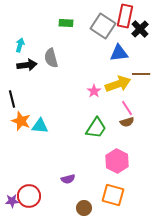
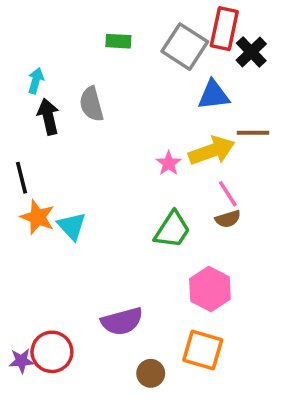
black arrow: (27, 65) -> (48, 117), turned -96
cyan triangle: (40, 126) -> (72, 226), turned 42
purple semicircle: (68, 179) -> (122, 321), size x1.6

